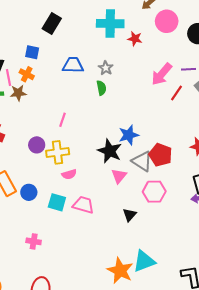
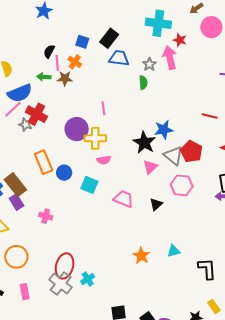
black rectangle: (52, 24) -> (109, 38), moved
pink arrow: (162, 74) -> (170, 58), moved, turned 120
red line: (177, 93) -> (210, 116), moved, turned 63
pink line: (62, 120) -> (103, 108), turned -32
purple circle: (37, 145) -> (77, 129), size x1.5
pink trapezoid: (83, 205) -> (124, 199), moved
pink cross: (34, 241) -> (46, 216), moved
cyan triangle: (144, 261) -> (174, 251), moved, size x0.6
orange star: (120, 271) -> (141, 256), size x0.7

